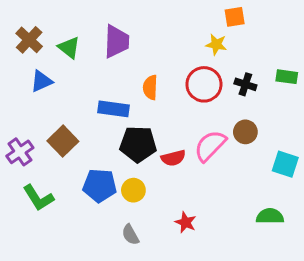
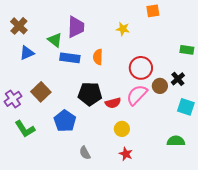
yellow star: (216, 44) -> (123, 29), moved
green triangle: (69, 48) -> (55, 40), moved
red circle: (204, 84) -> (141, 68), moved
black cross: (245, 84) -> (178, 79), moved, turned 32
blue rectangle: (113, 109) -> (70, 58), moved
blue pentagon: (100, 186) -> (65, 121), turned 30
yellow circle: (133, 190) -> (122, 129), moved
red star: (186, 222) -> (126, 154), moved

